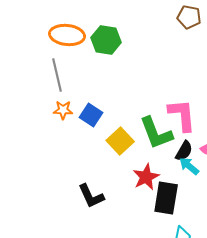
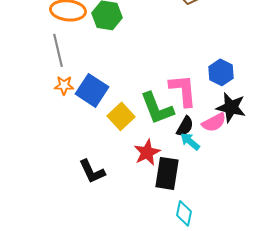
blue square: (91, 115) -> (92, 90), size x1.4

